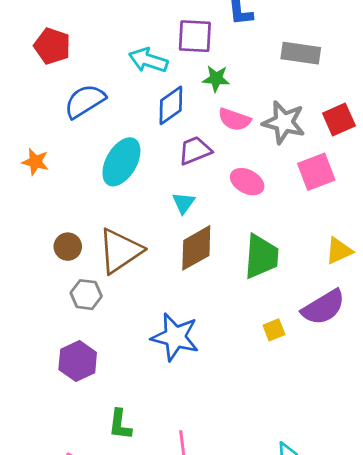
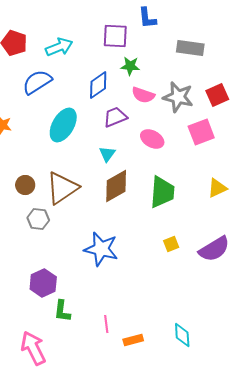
cyan arrow: (148, 60) -> (59, 47), moved, turned 140
purple semicircle: (323, 307) -> (214, 249), moved
purple hexagon: (78, 361) -> (43, 283), moved

